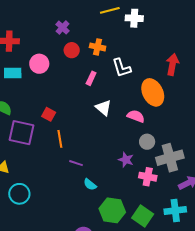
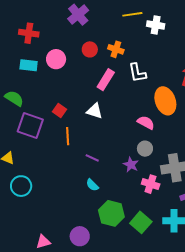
purple cross: (63, 28) -> (78, 15), moved, size x1.5
pink rectangle: (91, 78) -> (106, 80), size x1.5
white triangle: (103, 108) -> (94, 111), moved, turned -30
gray circle: (147, 142) -> (145, 149), moved
purple line: (76, 163) -> (92, 158), moved

